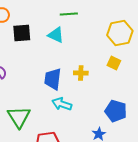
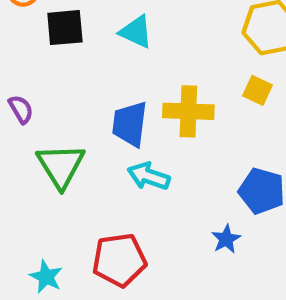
yellow cross: (81, 73) -> (188, 111), size x1.6
green triangle: (19, 117) -> (61, 166), moved

